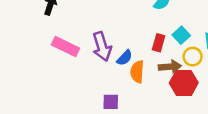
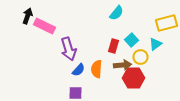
pink rectangle: (65, 46) -> (44, 26), moved
blue semicircle: (125, 58) -> (78, 70), moved

